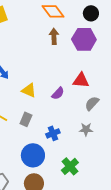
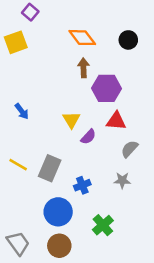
purple hexagon: (84, 39) -> (107, 88), moved
yellow triangle: (29, 90) -> (71, 120), moved, turned 35
gray rectangle: (26, 119) -> (50, 168), size x1.5

